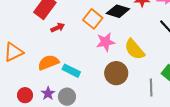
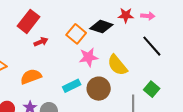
cyan rectangle: (71, 71) -> (72, 86), moved, turned -54

